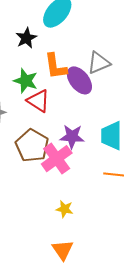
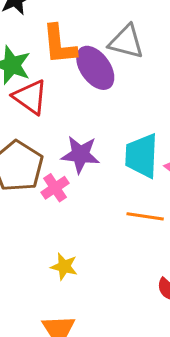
gray triangle: (99, 63) -> (126, 42), turned 35
pink cross: (57, 159) -> (55, 188), size x0.6

